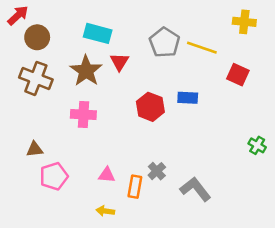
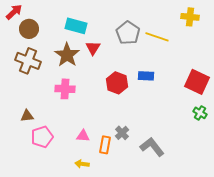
red square: (238, 75) -> (197, 82), moved, size x1.4

